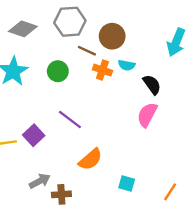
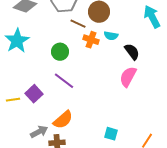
cyan arrow: (176, 42) -> (152, 17), turned 130
green circle: (58, 71) -> (60, 52), moved
orange semicircle: (90, 159) -> (63, 120), moved

